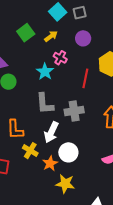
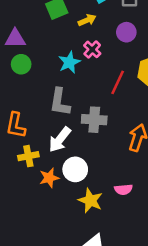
yellow cross: (30, 151) -> (28, 156), turned 35
yellow star: (65, 184) -> (90, 201), moved

